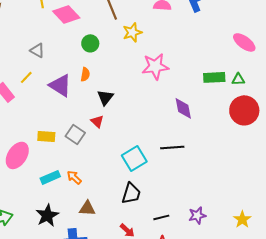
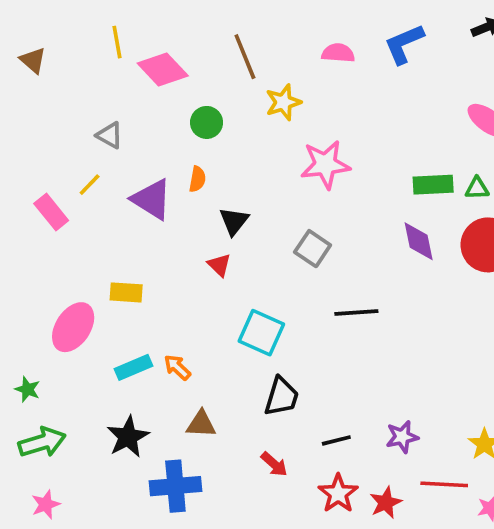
purple diamond: (183, 108) -> (419, 241), moved
gray square: (75, 134) -> (313, 249), moved
cyan square: (134, 158) -> (261, 333), moved, turned -35

